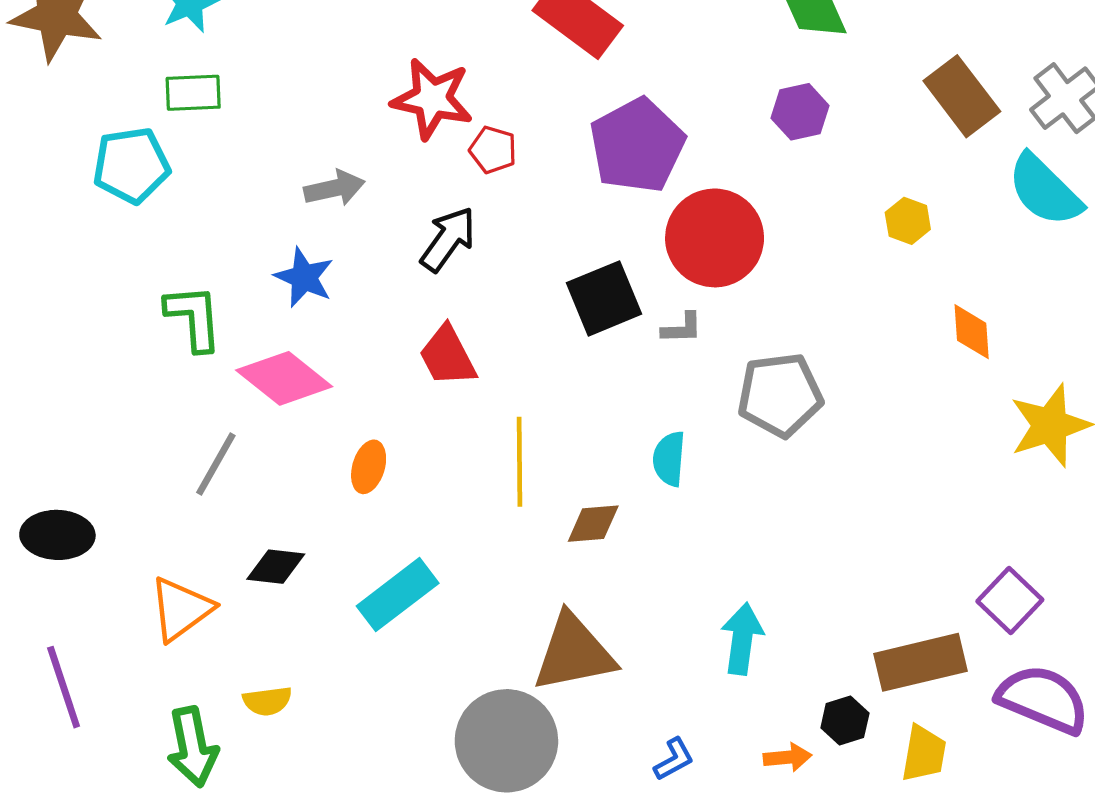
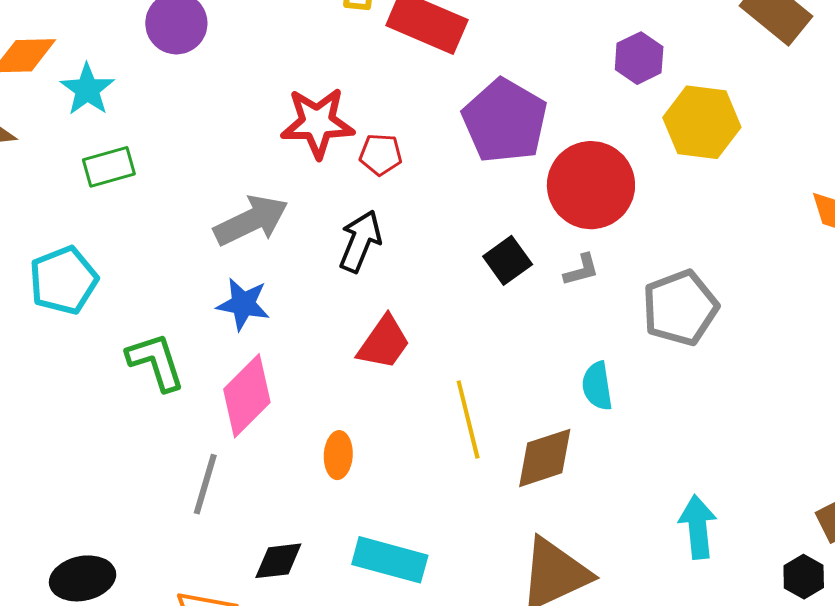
cyan pentagon: (131, 165) -> (63, 280), moved
gray arrow: (334, 188) -> (251, 220), size x1.4
yellow hexagon: (908, 221) -> (702, 122), moved, size x1.8
black square: (604, 298) -> (508, 260), size x0.7
red trapezoid: (447, 356) -> (384, 343), turned -104
pink diamond: (284, 378) -> (247, 396), turned -70
brown diamond: (593, 524) -> (545, 458), size x1.4
cyan rectangle: (398, 595) -> (390, 560), turned 66

